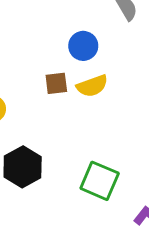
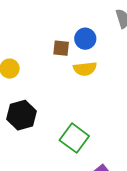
brown square: (56, 83) -> (61, 48), moved

